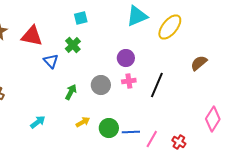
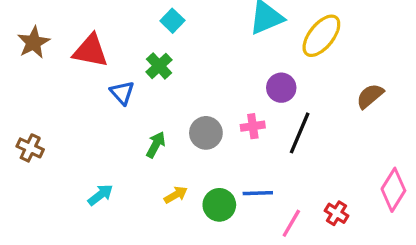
cyan square: (81, 18) -> (172, 21), turned -32
purple circle: (126, 58) -> (281, 88), moved
blue line: (131, 132) -> (258, 193), moved
red cross: (179, 142) -> (336, 213), moved

